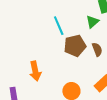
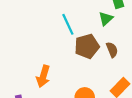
orange arrow: (35, 71) -> (43, 76), turned 30

